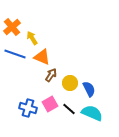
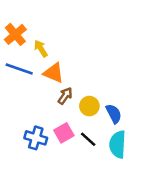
cyan semicircle: (92, 113) -> (118, 144), turned -110

